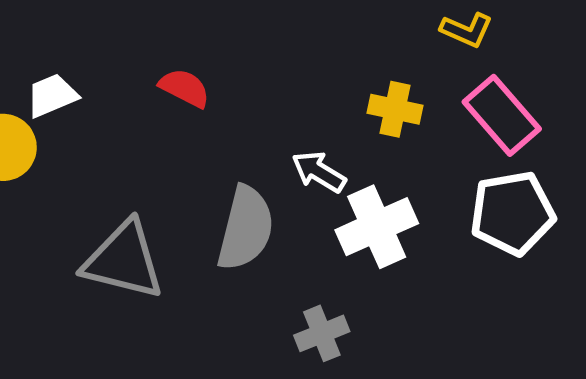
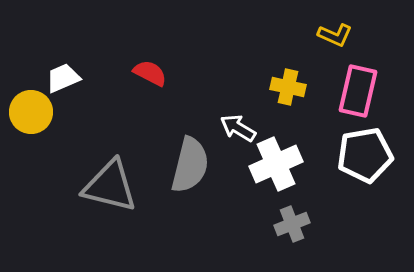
pink rectangle: (502, 115) -> (358, 91), turned 54
gray cross: (322, 333) -> (292, 224), moved

